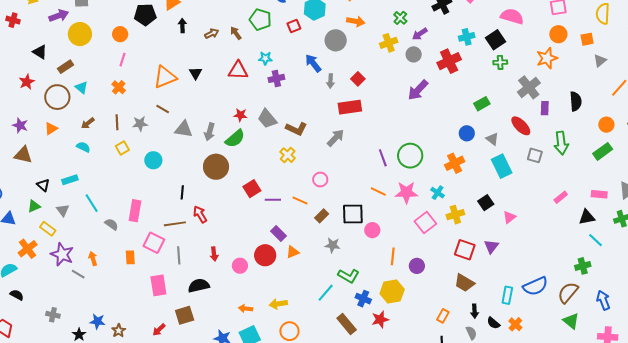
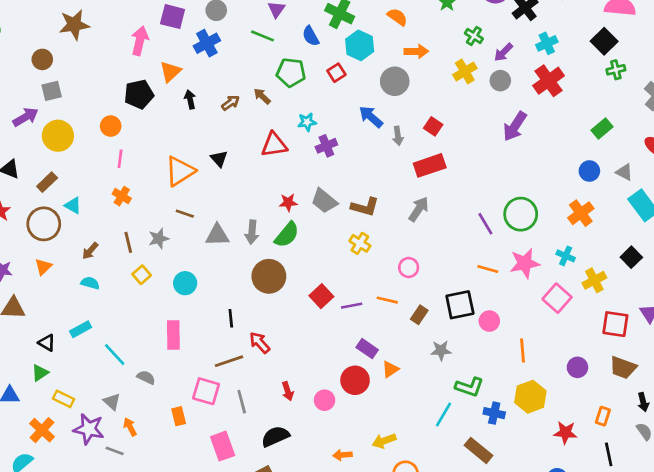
cyan cross: (467, 37) -> (547, 43), moved
gray triangle: (63, 210) -> (112, 402), moved
pink rectangle: (135, 211) -> (173, 335), moved
purple circle: (417, 266) -> (577, 367), moved
red star: (380, 319) -> (565, 433), moved, turned 30

